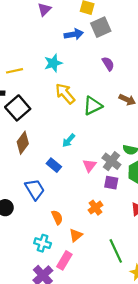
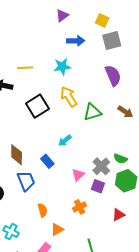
blue arrow: (74, 34) -> (76, 41), moved
purple semicircle: (108, 64) -> (113, 76), size x1.5
black square: (18, 108) -> (37, 106), moved
brown diamond: (23, 143) -> (17, 155), moved, turned -45
pink triangle: (89, 165) -> (78, 175), moved
cyan cross: (43, 243) -> (11, 232), moved

